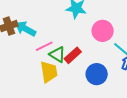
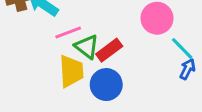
blue circle: (97, 74) -> (106, 85), moved

